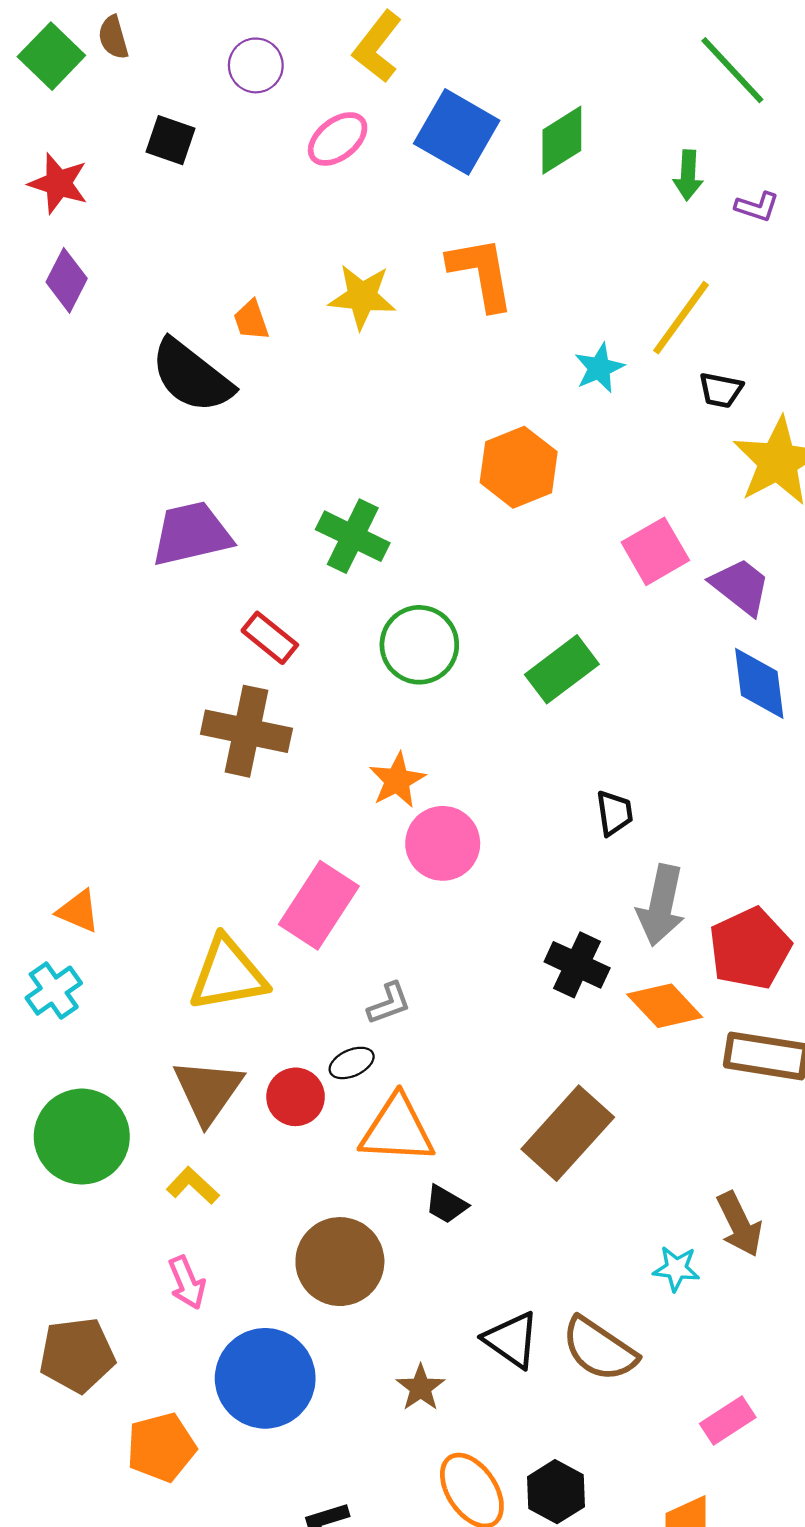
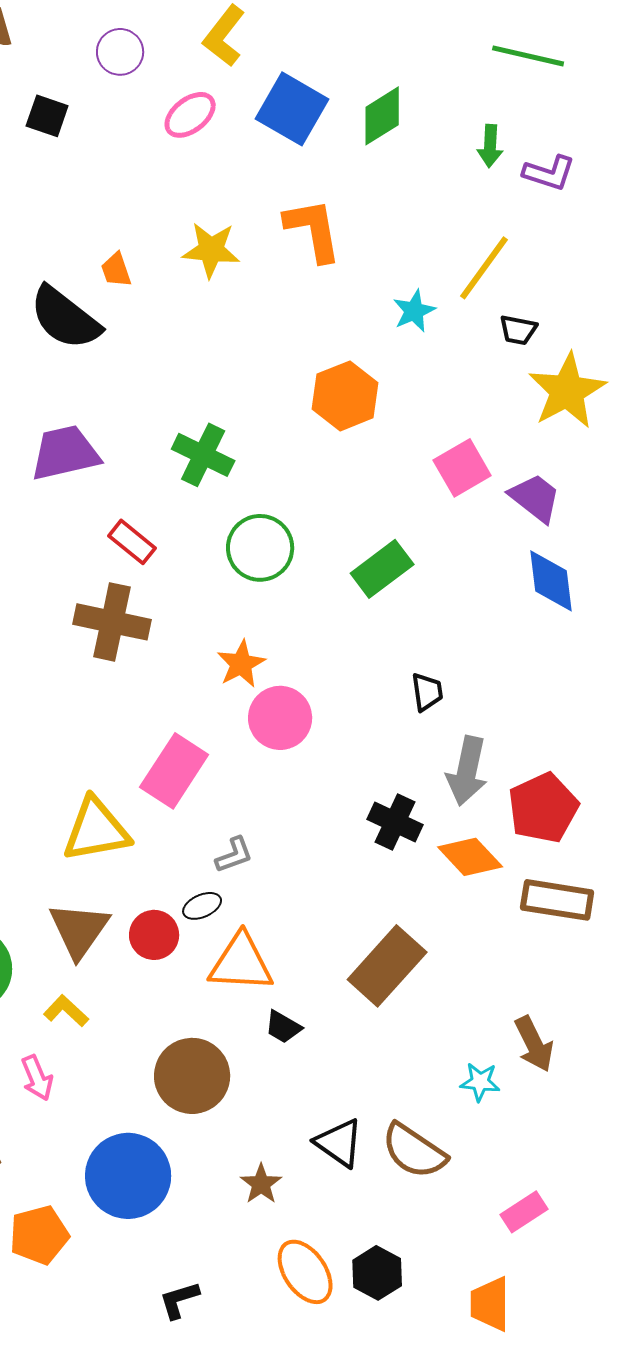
green line: (732, 70) -> (528, 56), turned -34
purple L-shape: (757, 207) -> (549, 173), size x1.4
pink arrow: (187, 1283) -> (37, 1078), moved

